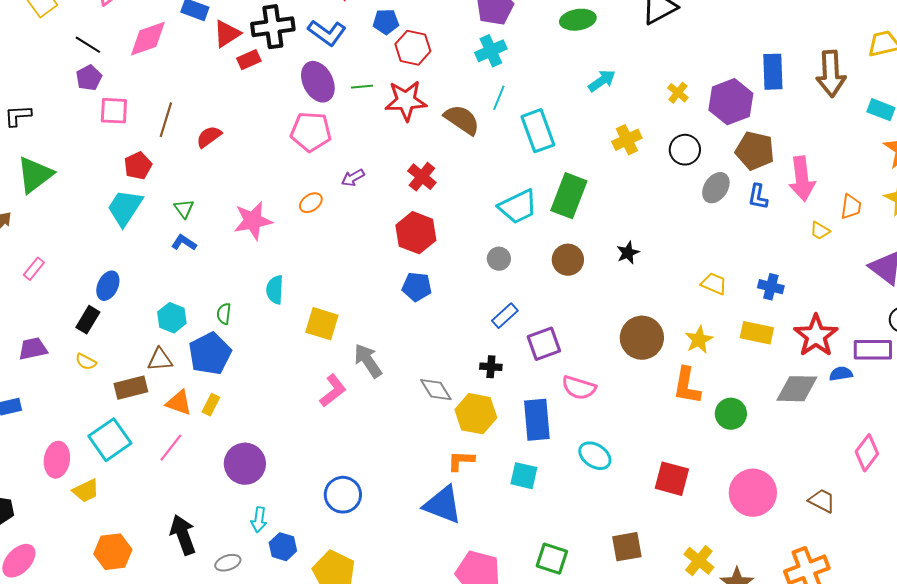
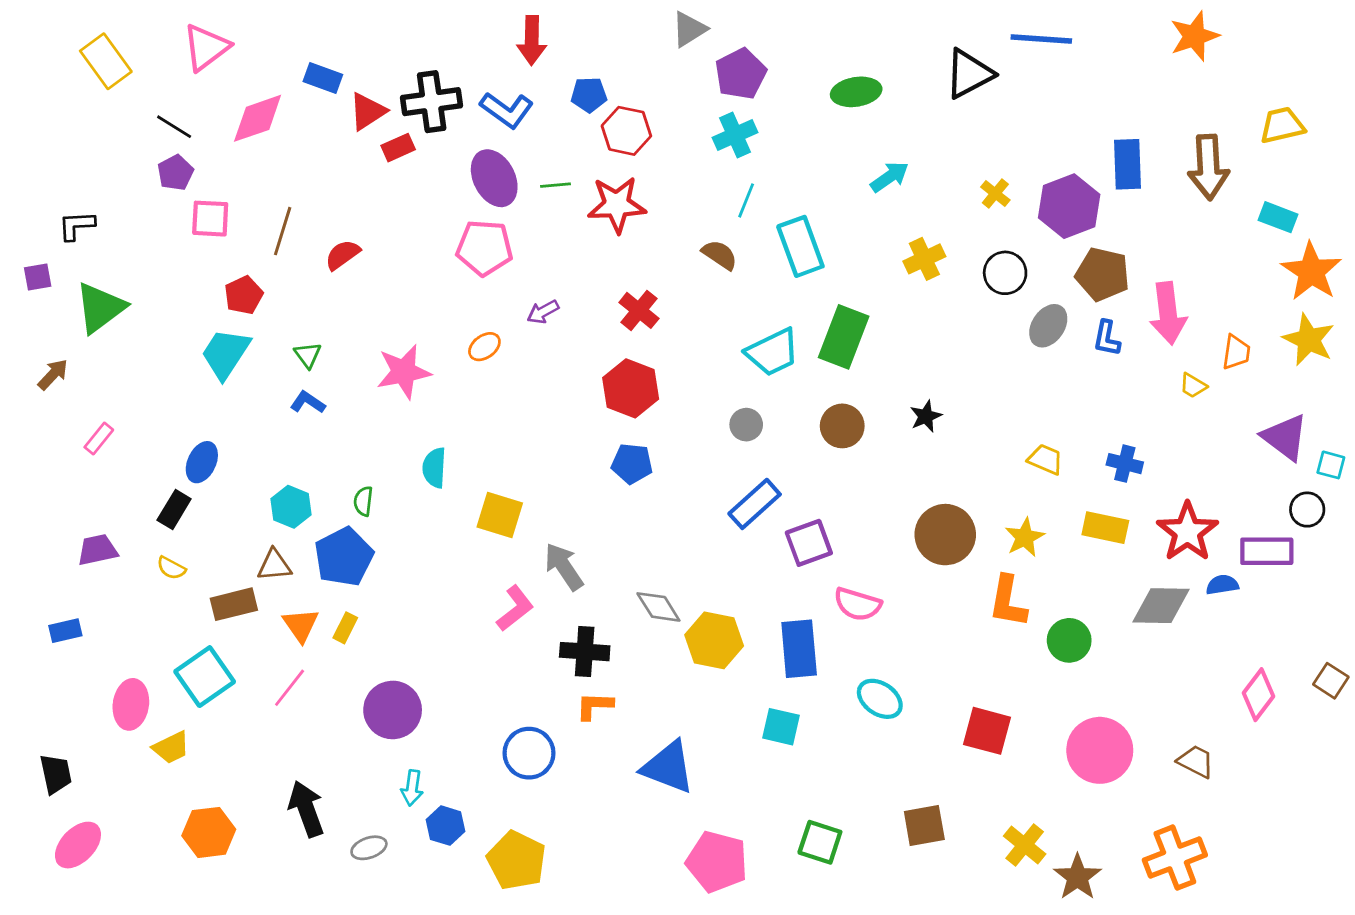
brown semicircle: (462, 120) -> (720, 255), moved, size x0.7
blue rectangle: (505, 316) -> (755, 504), size x1.4
black cross: (491, 367) -> (585, 652), moved, size x1.6
orange triangle: (179, 403) -> (301, 625), turned 36
orange L-shape: (461, 461) -> (594, 706), moved

